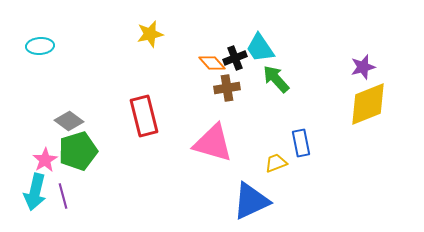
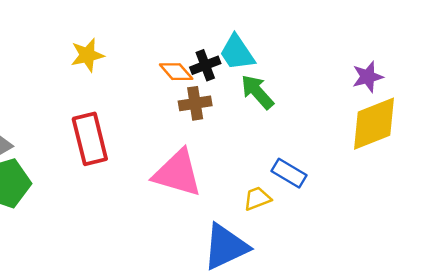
yellow star: (150, 34) -> (87, 55), moved
blue rectangle: (301, 143) -> (289, 173), turned -48

